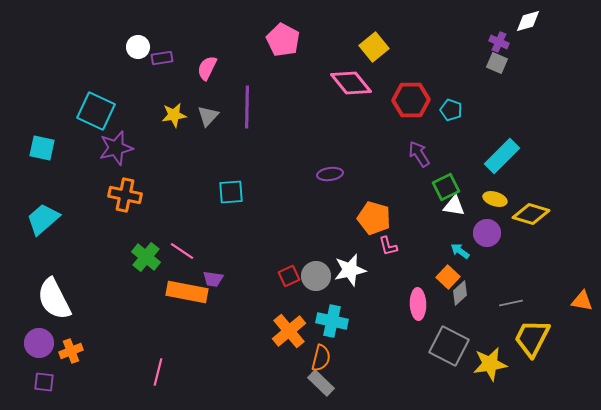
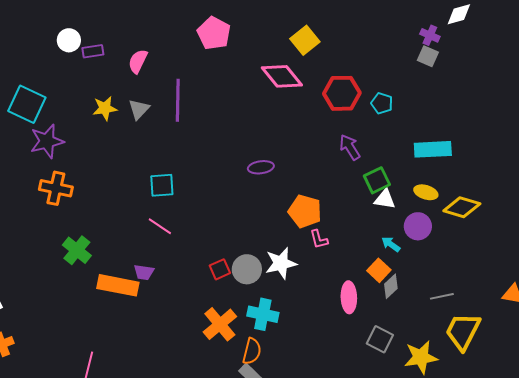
cyan rectangle: (502, 156) -> (433, 149), turned 42
pink line: (182, 251) -> (160, 226), moved
gray square: (449, 346) -> (380, 339), size x0.7

